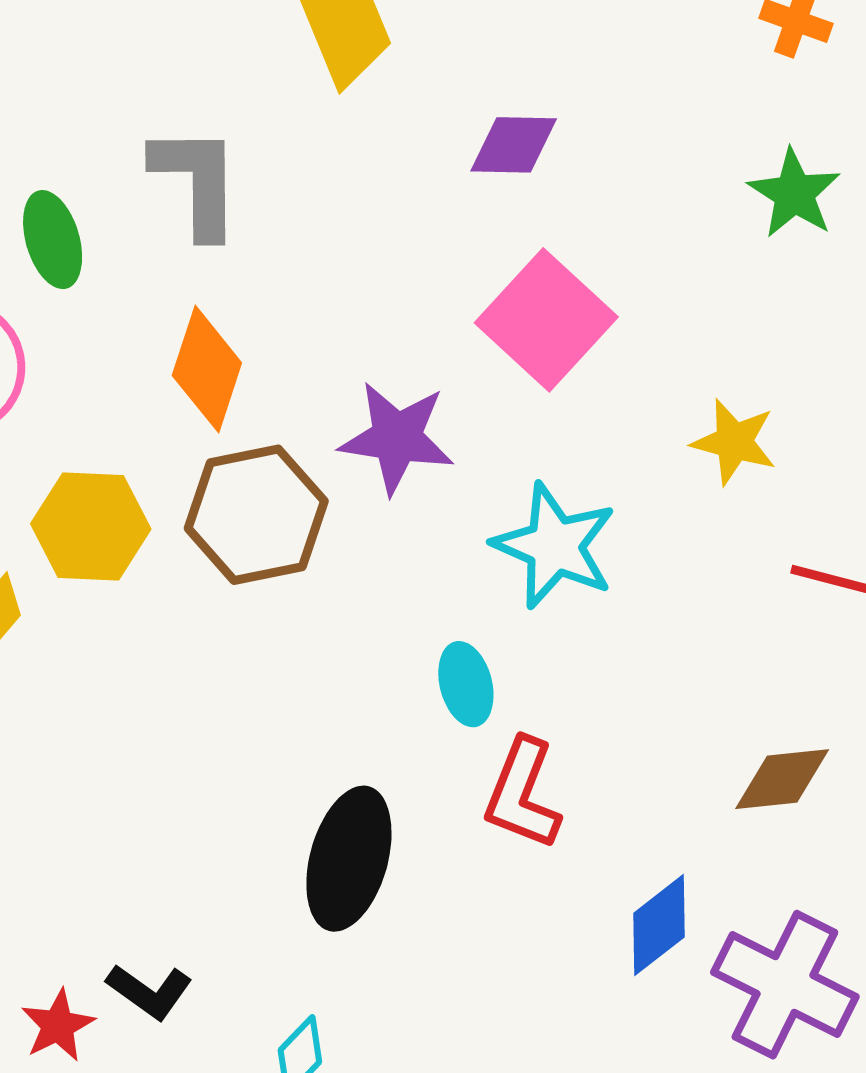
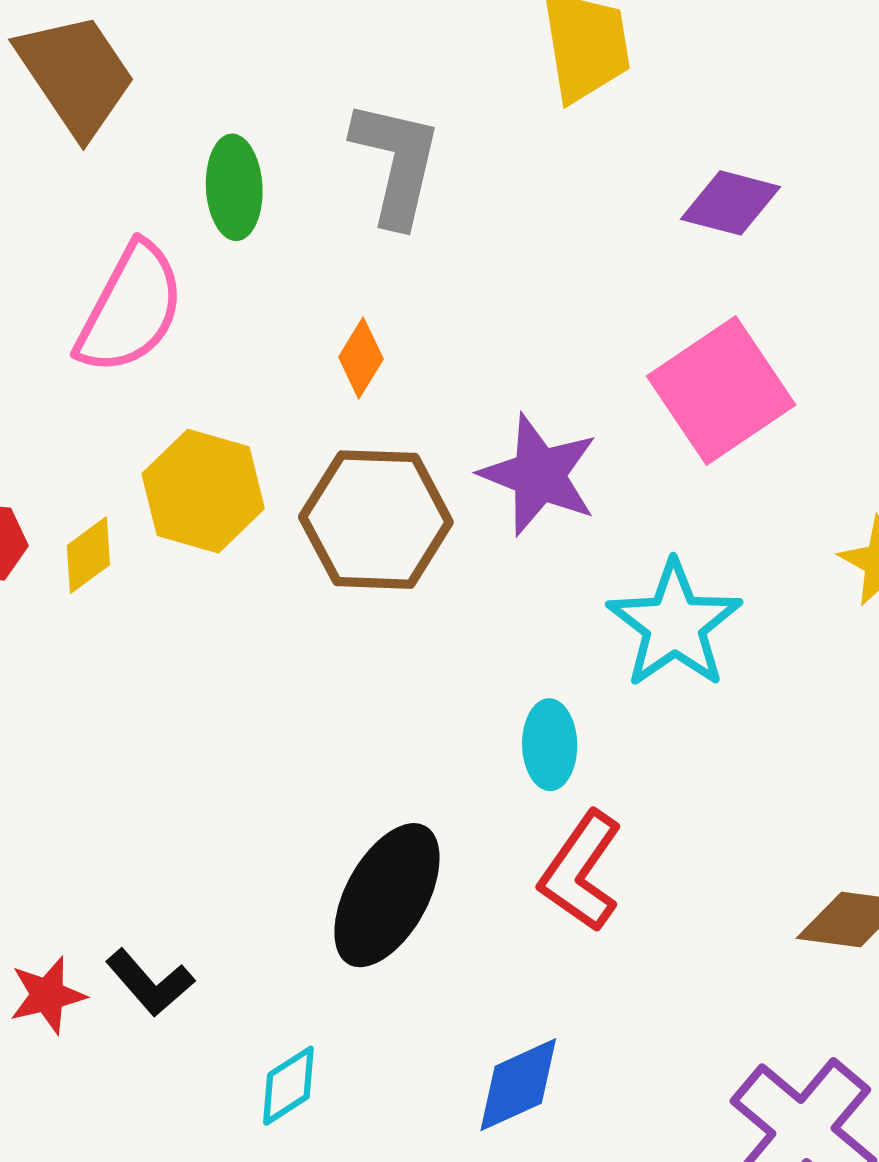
orange diamond: (207, 369) -> (361, 358), size x0.6
blue diamond: (659, 925) -> (518, 1085), moved

